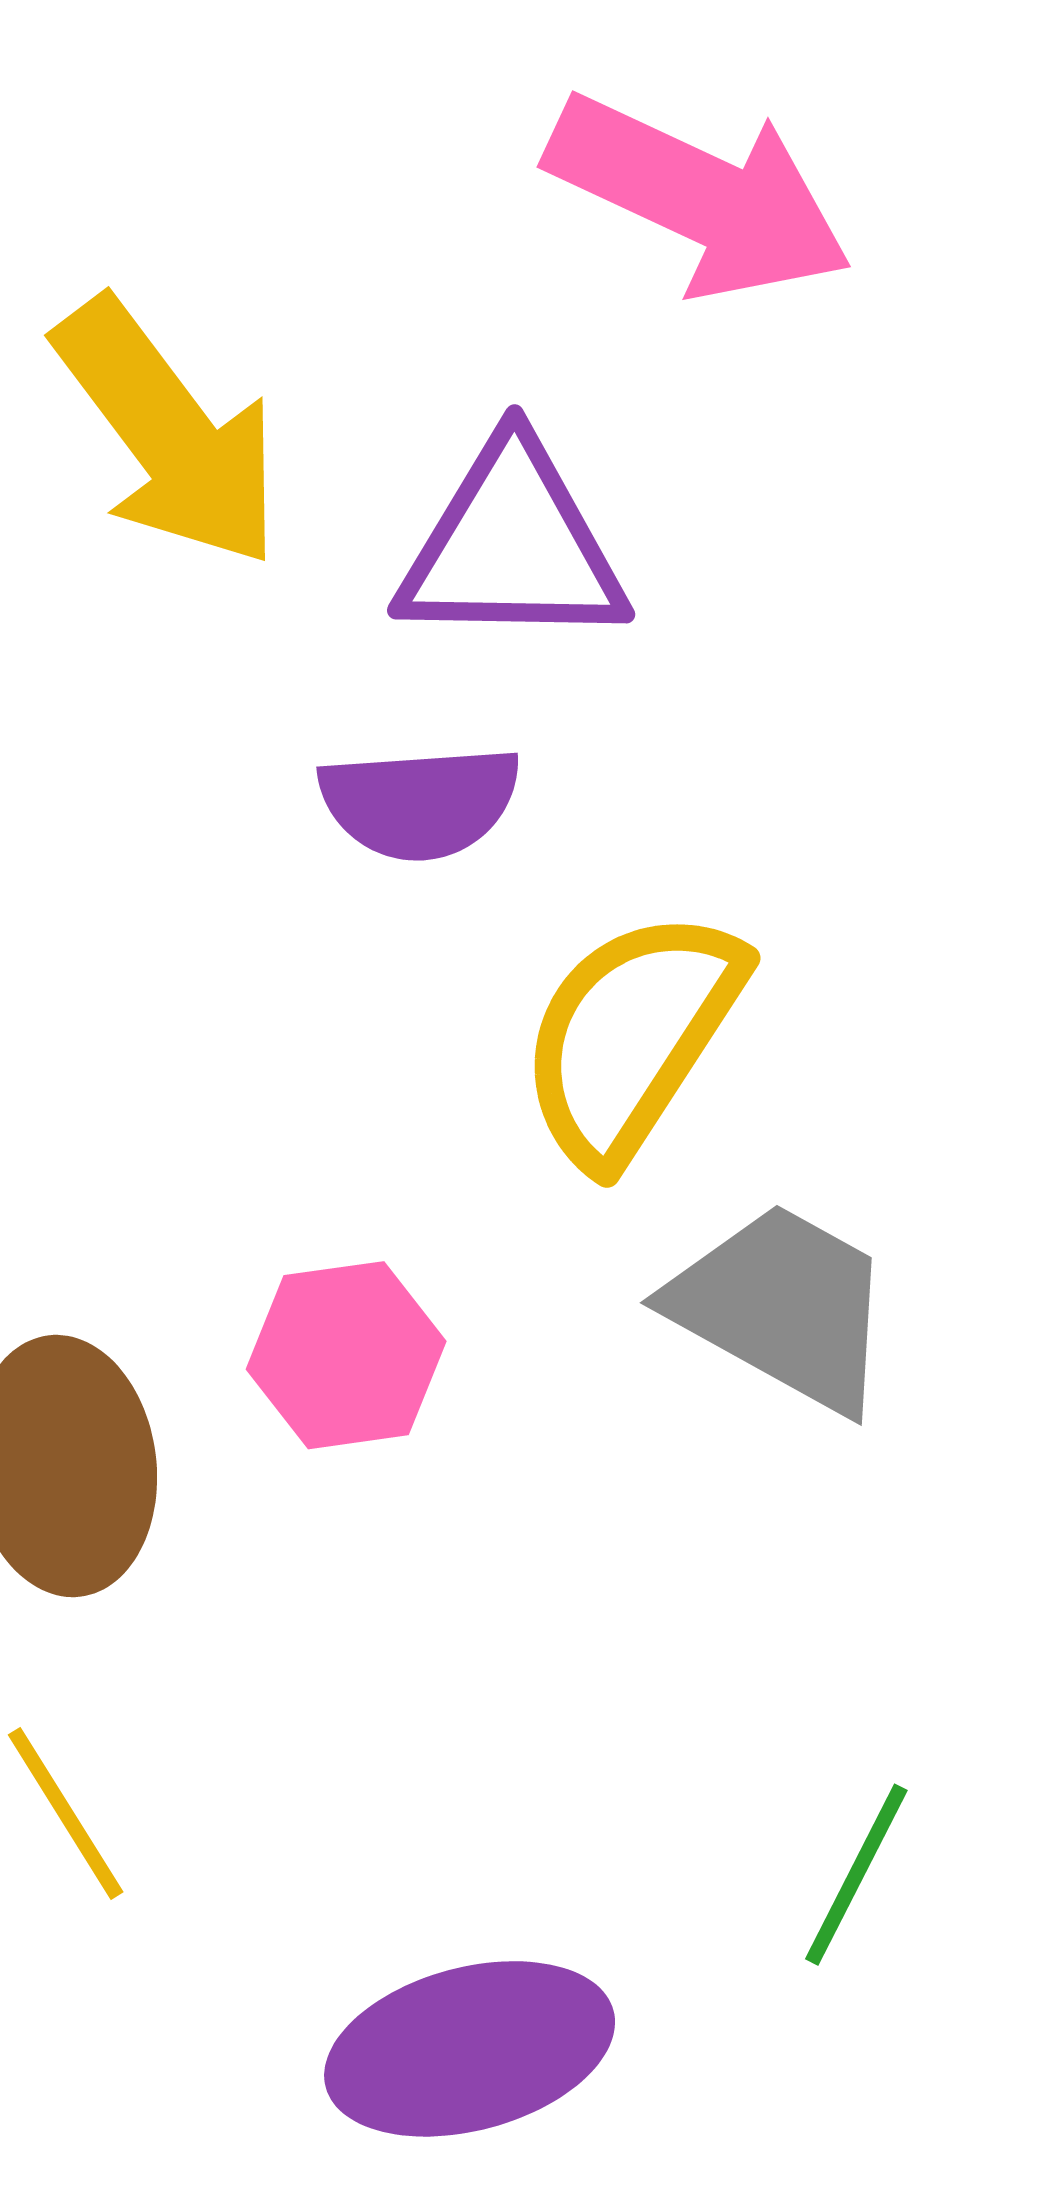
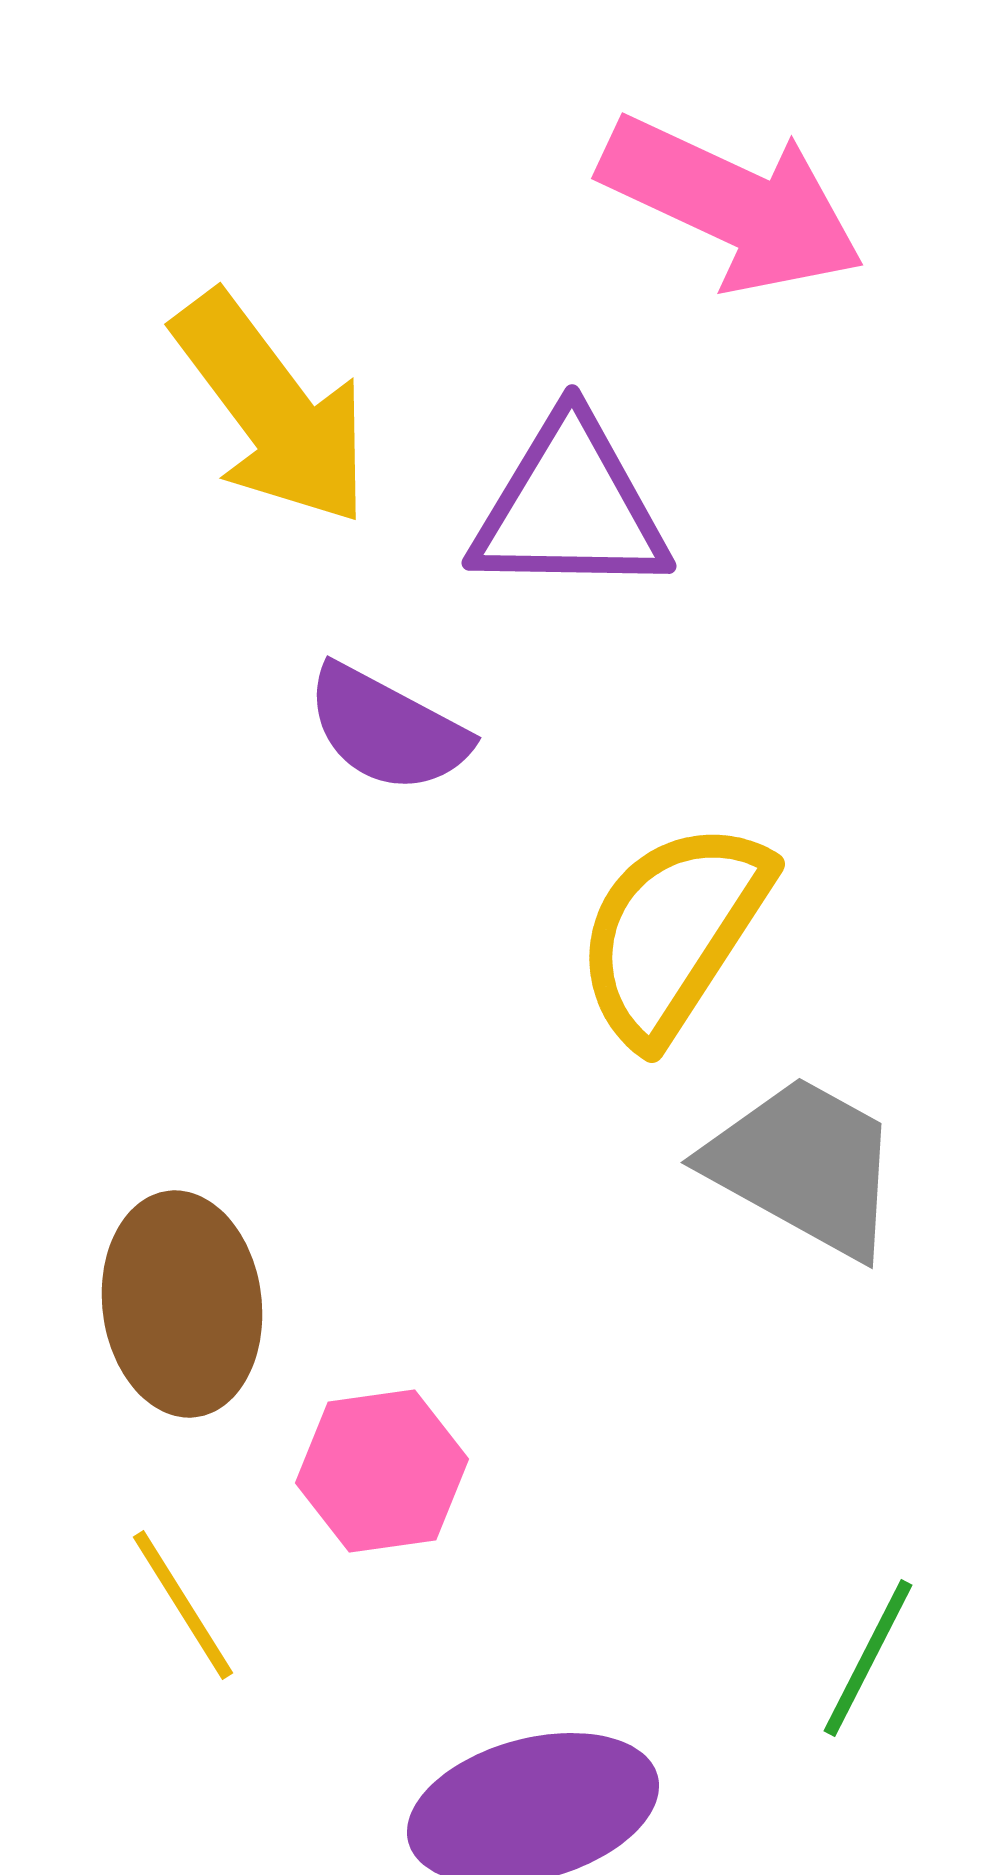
purple semicircle: (420, 802) -> (387, 729), moved, turned 32
pink hexagon: (346, 1355) -> (382, 1471), moved

